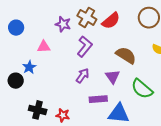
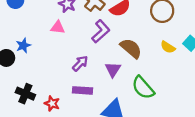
pink triangle: (44, 47) -> (58, 27), moved
purple L-shape: (85, 47) -> (101, 31), moved
purple rectangle: (98, 99) -> (83, 90), moved

